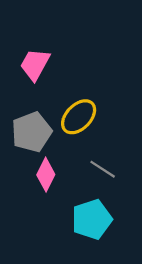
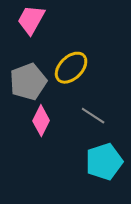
cyan pentagon: (92, 219) -> (104, 162), moved

